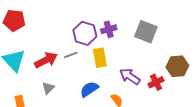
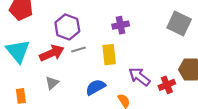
gray square: (146, 32) -> (179, 23), moved
purple hexagon: (85, 33) -> (67, 27), moved

